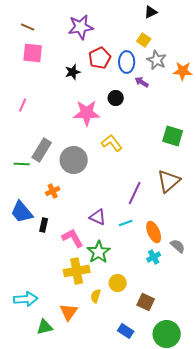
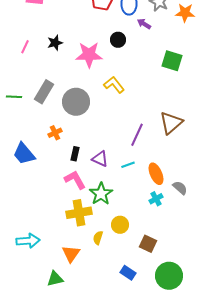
black star: (73, 72) -> (55, 43), moved
green square: (173, 136) -> (172, 61), moved
green line: (22, 164) -> (14, 97), moved
black rectangle: (44, 225) -> (75, 154), moved
green triangle: (45, 327) -> (55, 279), moved

